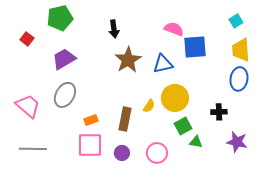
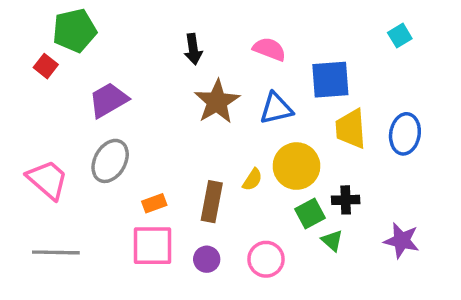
green pentagon: (60, 18) -> (75, 30), moved
pink semicircle: (174, 29) -> (269, 49), moved
yellow trapezoid: (241, 50) -> (351, 129), moved
black cross: (219, 112) -> (346, 200), moved
green triangle: (196, 142) -> (332, 241), turned 32

